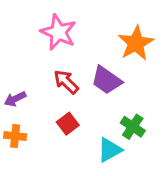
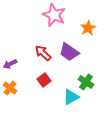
pink star: (58, 32) -> (54, 15), moved
orange star: (136, 43) -> (88, 28), size x0.7
orange cross: (15, 136) -> (10, 88), turned 32

